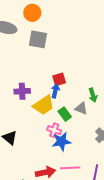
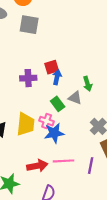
purple cross: (22, 91) -> (28, 78), moved
blue arrow: (55, 91) -> (57, 77), moved
yellow trapezoid: (44, 105) -> (26, 124), moved, turned -50

